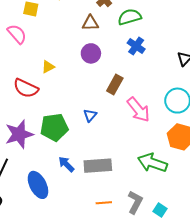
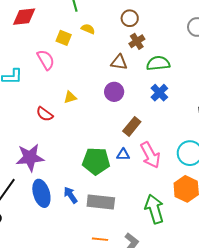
red semicircle: (26, 88) -> (45, 114), size x0.7
blue triangle: (90, 115) -> (123, 155), moved, turned 40
green pentagon: (54, 127) -> (96, 161), moved
green arrow: (152, 163) -> (154, 209), turned 44
blue ellipse: (38, 185) -> (41, 193), moved

